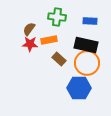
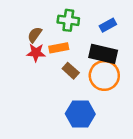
blue rectangle: (90, 21) -> (108, 25), turned -32
blue hexagon: (79, 88) -> (80, 114), moved

